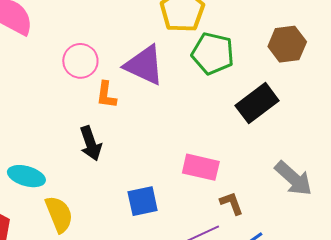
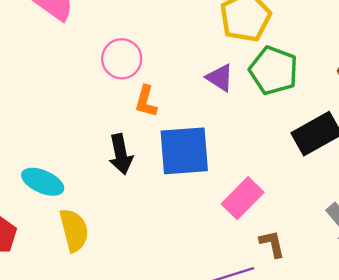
purple triangle: (144, 65) -> (220, 78), moved, size x0.6
pink rectangle: (201, 167) -> (243, 198), turned -66
blue square: (143, 201) -> (184, 151), moved, size x1.5

